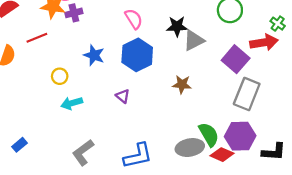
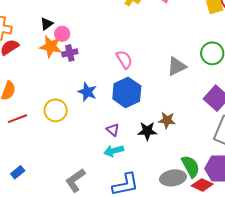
black star: (177, 26) -> (147, 131), moved
red line: (37, 38) -> (17, 119), moved
gray triangle: (194, 40) -> (177, 66), moved
yellow circle: (60, 76) -> (56, 110), size x1.5
cyan arrow: (72, 103) -> (114, 151), moved

